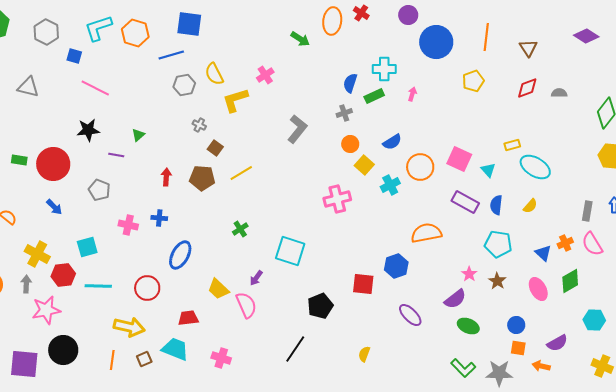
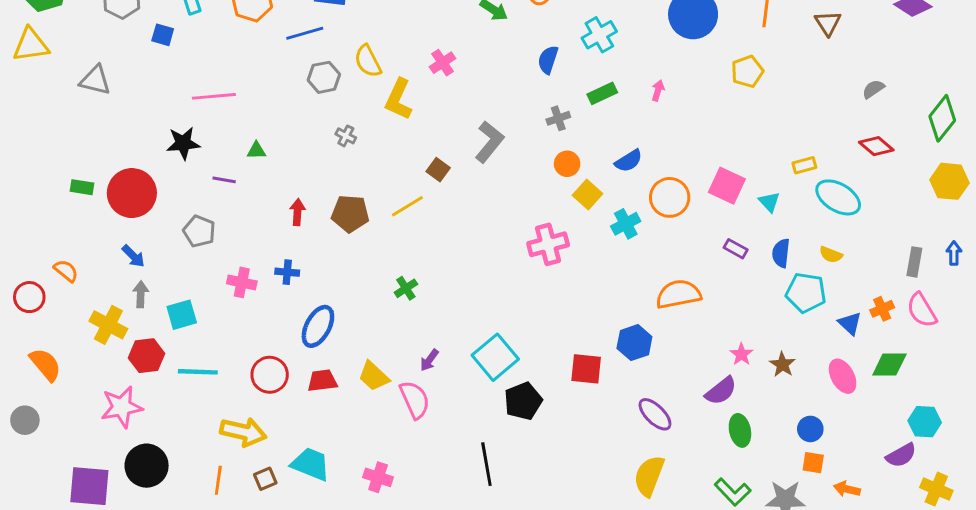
cyan cross: (384, 69) -> (599, 35), moved, turned -30
blue semicircle: (350, 83) -> (548, 60), moved
pink line: (95, 88) -> (214, 96), moved, turned -32
red diamond: (527, 88) -> (876, 146), moved, turned 60
gray semicircle: (559, 93) -> (873, 89), turned -35
yellow L-shape: (235, 100) -> (399, 99), turned -48
green triangle: (138, 135) -> (256, 151), turned 40
brown square: (215, 148) -> (438, 170), moved
purple rectangle: (465, 202) -> (736, 249), size x0.6
yellow semicircle: (530, 206) -> (831, 255), turned 70
cyan pentagon: (498, 244) -> (806, 293), moved
cyan square: (290, 251) -> (495, 357), moved, turned 32
green diamond: (570, 281) -> (889, 364), turned 30
gray arrow: (26, 284) -> (141, 294), moved
red trapezoid: (188, 318) -> (322, 381), moved
green ellipse: (468, 326) -> (740, 430), turned 55
purple semicircle: (557, 343) -> (901, 455), moved
black line: (295, 349) -> (486, 464), turned -44
yellow semicircle: (364, 354) -> (649, 476), moved, size x1.8

